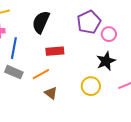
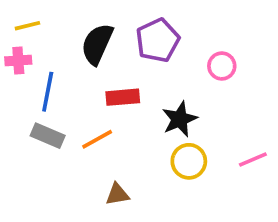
purple pentagon: (89, 22) -> (158, 40), moved
black star: (106, 61) -> (180, 119), moved
brown triangle: (51, 93) -> (117, 194), moved, turned -48

